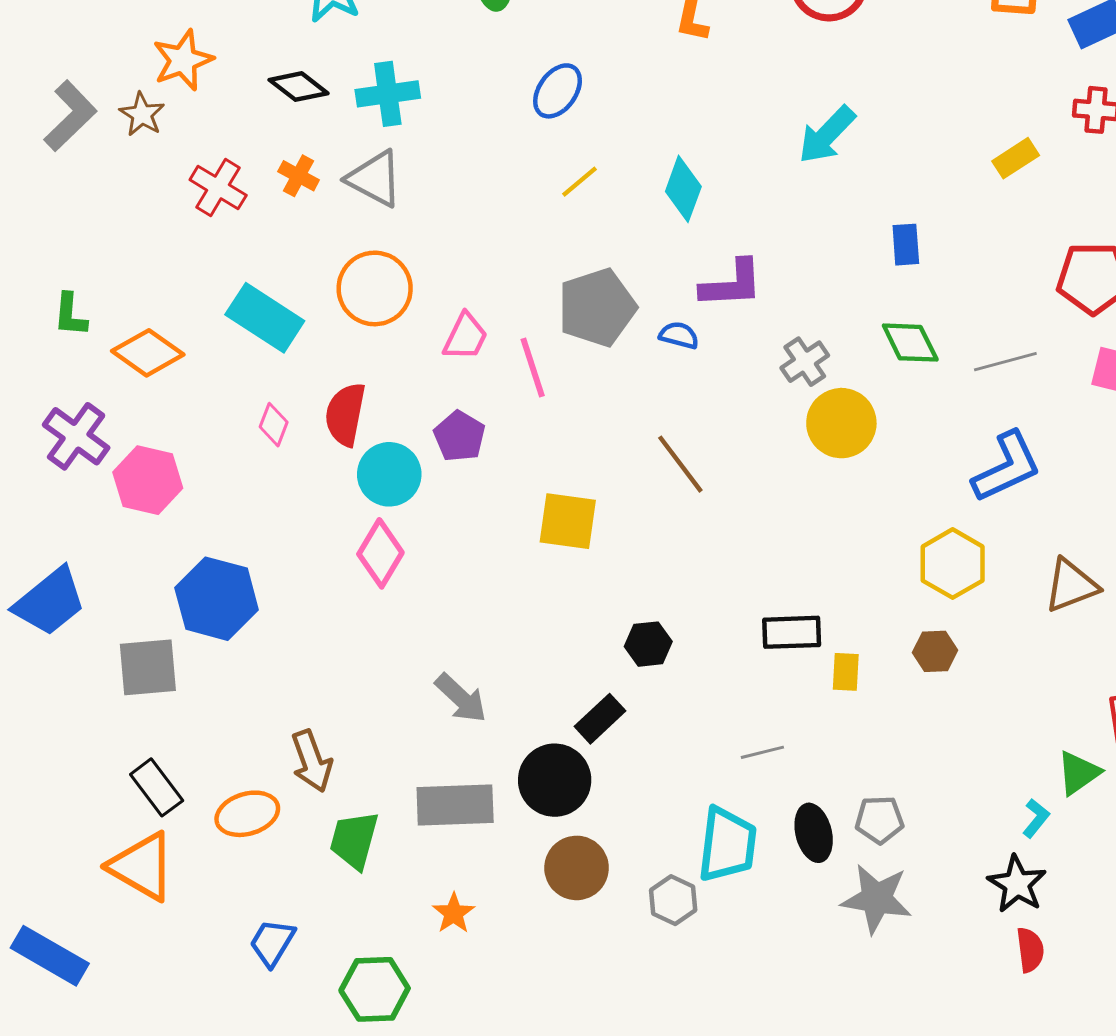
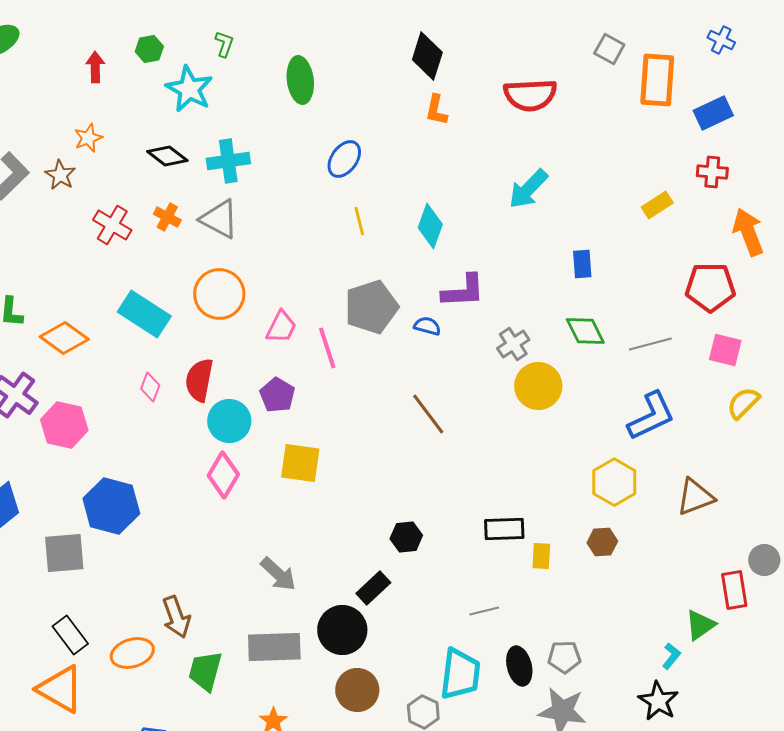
orange star: (183, 60) -> (88, 138), size x0.7
yellow line: (579, 182) -> (359, 221), turned -64
yellow square: (568, 521) -> (300, 463), moved

